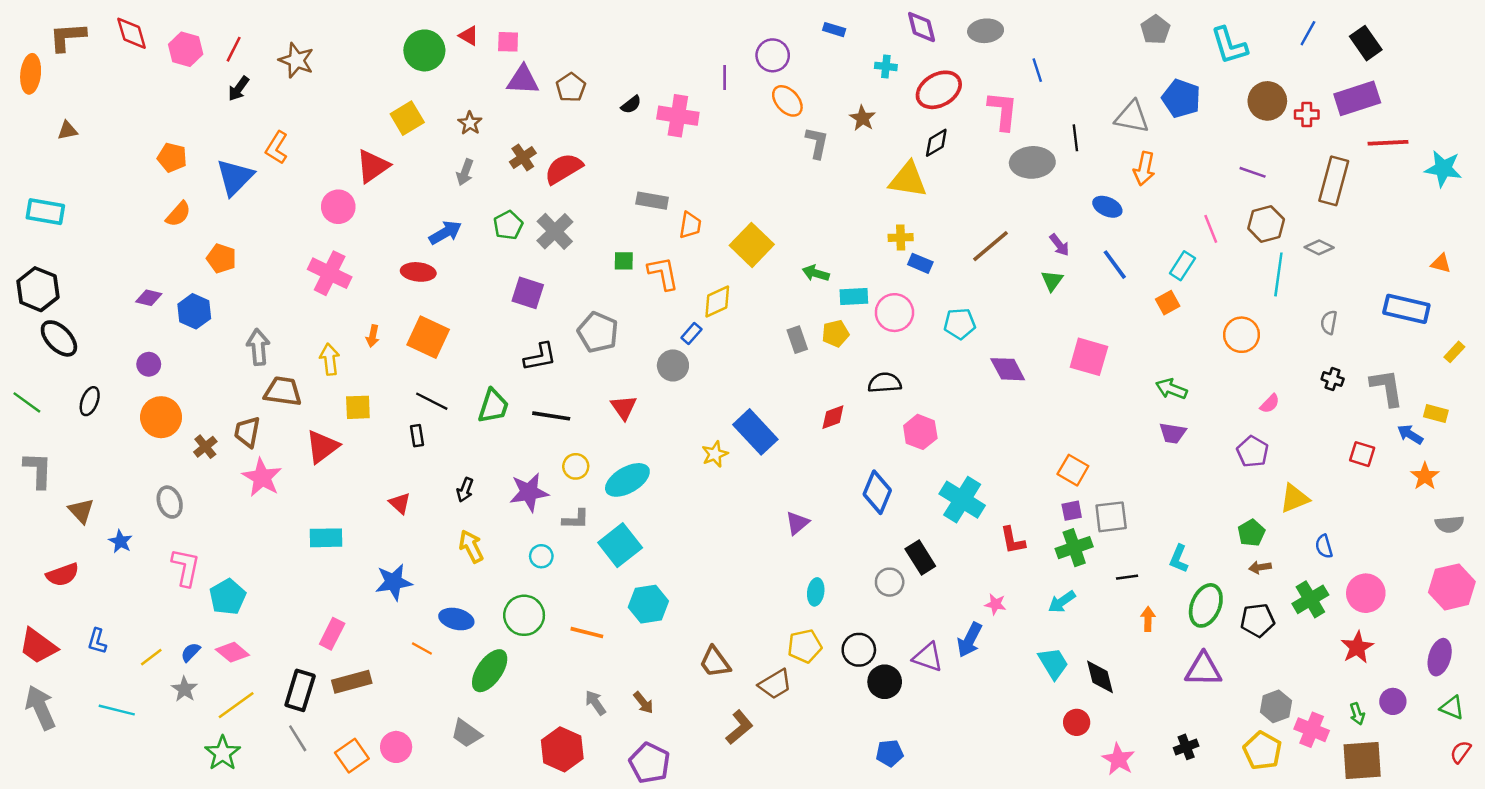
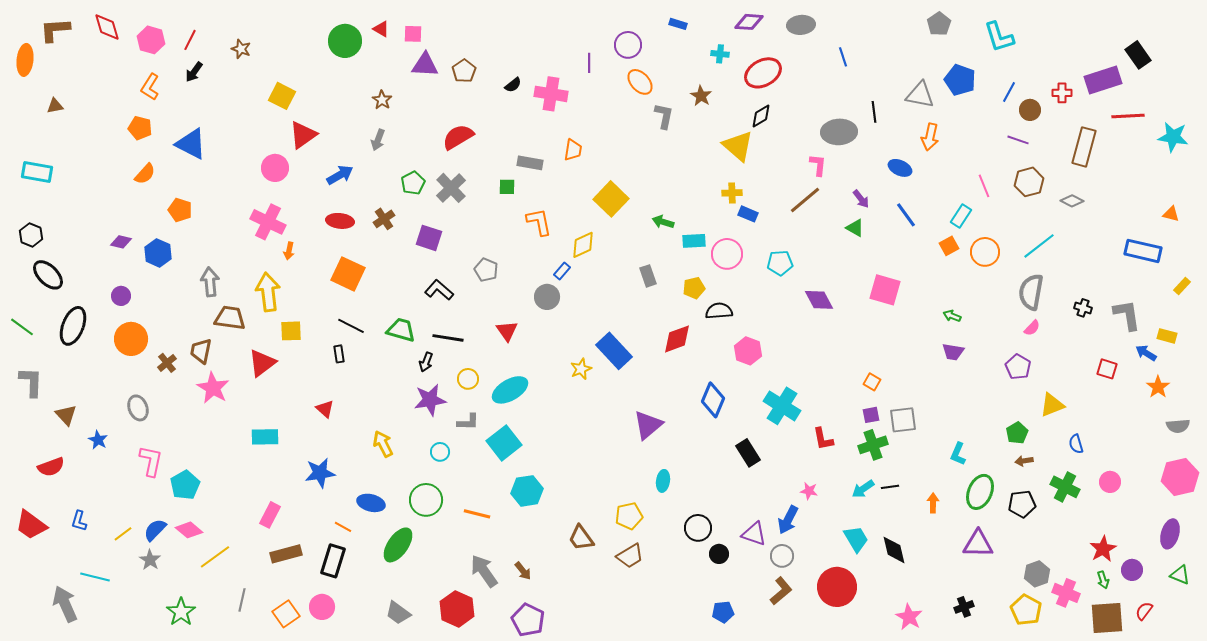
purple diamond: (922, 27) -> (749, 22), turned -72
blue line: (1308, 33) -> (1009, 92), moved
black rectangle: (1366, 43) -> (1138, 55), moved
brown star: (296, 60) -> (241, 49), size x0.7
brown circle: (1267, 101) -> (1030, 110), moved, size x0.7
pink L-shape: (1003, 111) -> (818, 165), moved, size x0.7
yellow square: (407, 118) -> (282, 96), moved, turned -32
orange L-shape: (277, 148) -> (150, 87), moved
brown cross: (523, 158) -> (384, 219), moved
blue triangle: (235, 177) -> (191, 144), turned -48
yellow triangle: (908, 180) -> (738, 146), turned 32
orange trapezoid: (690, 225) -> (573, 150), moved
blue arrow: (445, 233) -> (340, 175), moved
green square: (624, 261) -> (507, 187), moved
cyan line: (1278, 274) -> (1039, 246), moved, turned 44
green triangle: (1052, 281) -> (855, 228), turned -36
black hexagon: (38, 289) -> (31, 235), size x0.7
gray semicircle: (1329, 322) -> (1031, 292), moved, size x1.8
gray pentagon: (598, 332) -> (486, 270), size x0.7
yellow pentagon: (835, 333) -> (694, 288), moved
orange circle: (1242, 335) -> (985, 252), moved
orange arrow: (373, 336) -> (289, 251), moved
black L-shape: (540, 357) -> (439, 290), turned -128
yellow arrow: (330, 359) -> (268, 292), size x1.5
green arrow: (1171, 389) -> (952, 316), size x0.7
black ellipse: (90, 401) -> (73, 326), size x1.6
green trapezoid: (493, 406) -> (401, 330), turned -92
red diamond: (833, 417) -> (677, 339), size x1.4
orange square: (1073, 470) -> (872, 382), size x0.7
black arrow: (465, 490) -> (426, 362), moved
purple triangle: (797, 523) -> (648, 425), size x1.5
black line: (1127, 577) -> (890, 487), moved
gray circle: (890, 582) -> (782, 556), moved
pink circle: (1366, 593) -> (1110, 482), size x0.7
green cross: (1310, 599) -> (1065, 487), turned -32
yellow pentagon: (805, 646) -> (629, 516), moved
red star: (1357, 647) -> (1103, 549), moved
blue semicircle: (191, 652) -> (155, 530), size x1.4
black circle: (885, 682) -> (719, 554), size x0.7
black rectangle: (300, 690) -> (333, 561), moved
gray arrow: (595, 703) -> (484, 571), size x1.6
yellow line: (236, 705) -> (215, 557), moved
gray arrow: (40, 708) -> (65, 604), moved
red circle: (1077, 722) -> (837, 587), moved, size x1.8
brown L-shape: (739, 727) -> (781, 591), moved
gray trapezoid: (466, 733) -> (398, 613), moved
gray line: (298, 738) -> (242, 600), turned 45
red semicircle: (1461, 752) -> (1144, 611), moved

